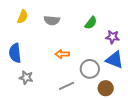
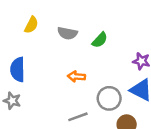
green semicircle: (91, 23) -> (100, 40), moved
gray star: (26, 78) -> (12, 101), moved

